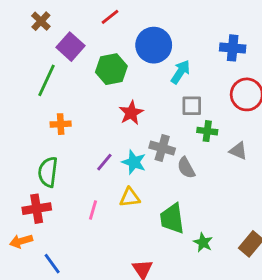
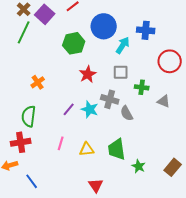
purple square: (71, 47) -> (45, 14), moved
blue cross: (233, 48) -> (146, 30), moved
green line: (47, 80) -> (24, 32), moved
gray square: (192, 106) -> (121, 72), moved
orange cross: (61, 124) -> (38, 82), turned -32
yellow triangle: (130, 197) -> (87, 149), moved

